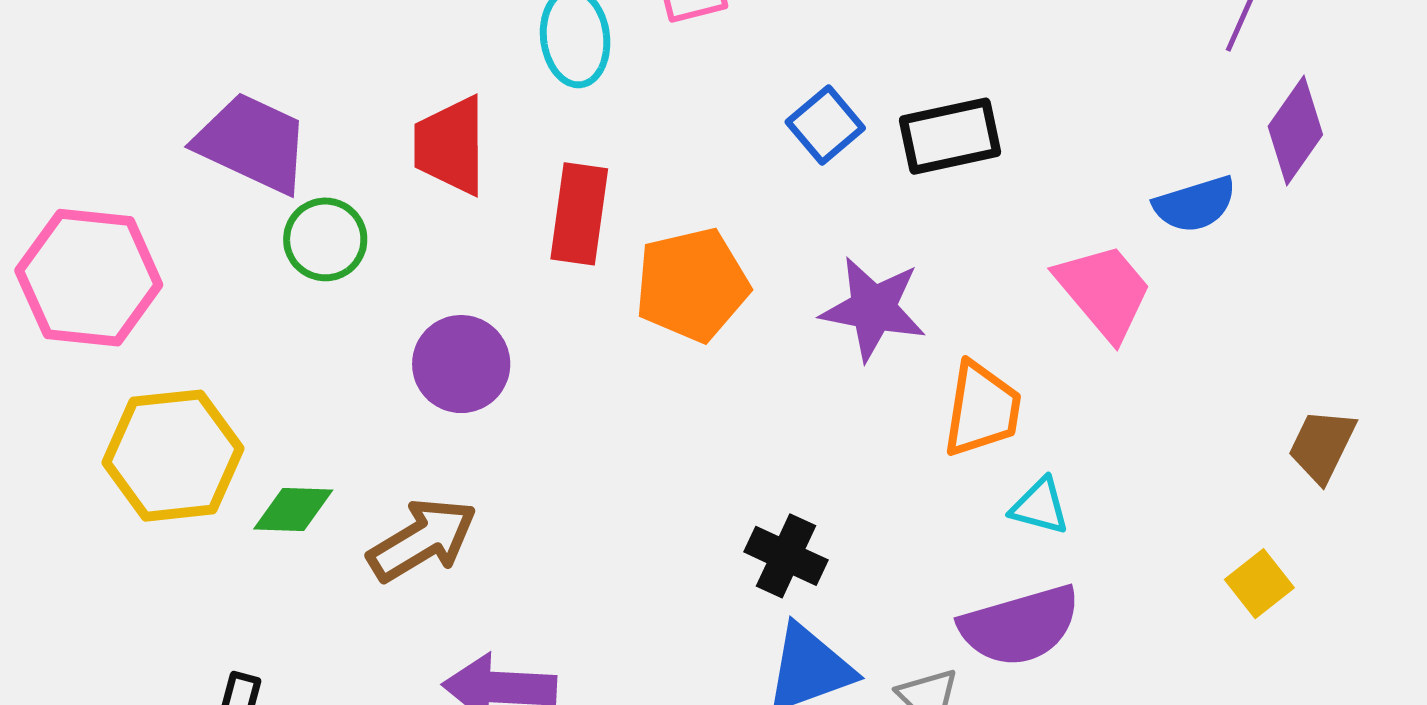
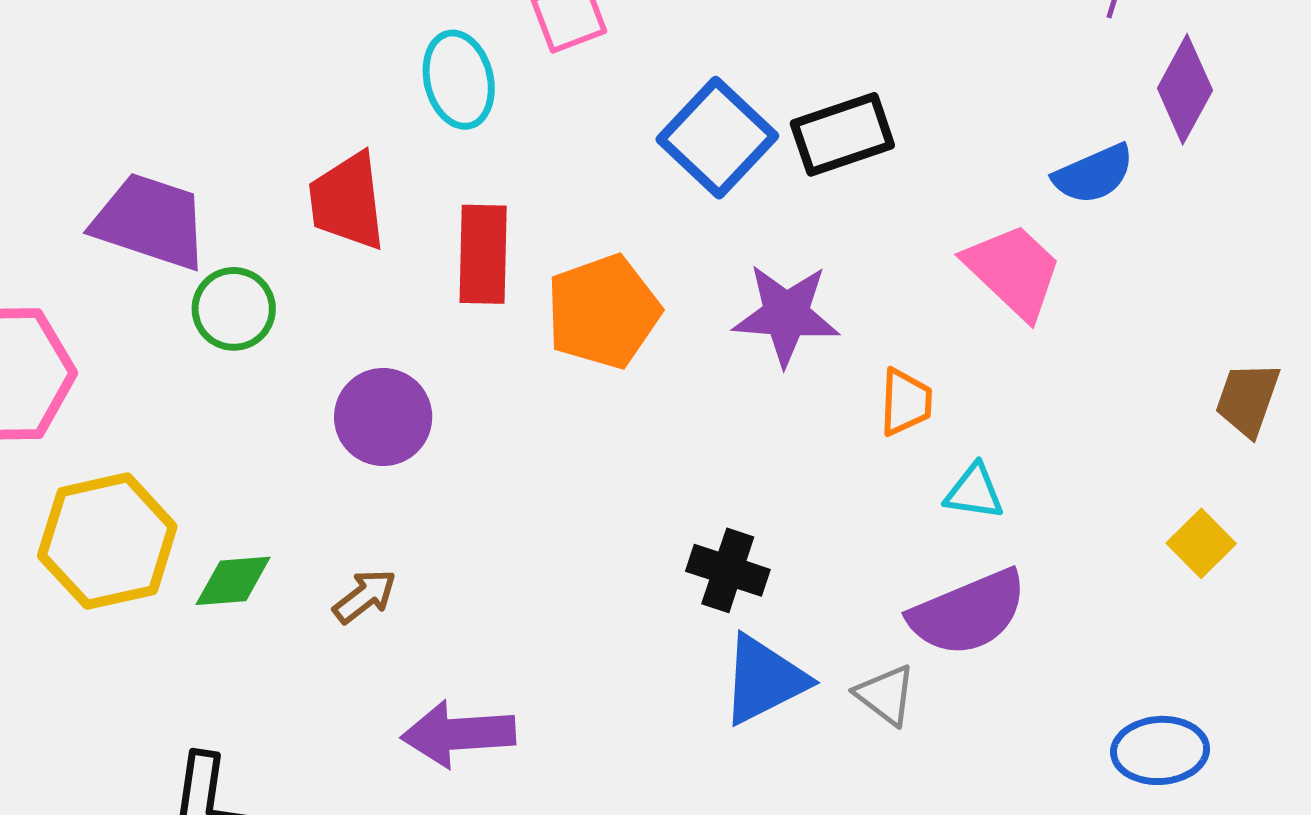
blue square: (825, 125) -> (717, 138), size x1.5
orange trapezoid: (982, 409) -> (906, 402), size x0.7
brown arrow: (422, 540) -> (365, 596), size x0.6

